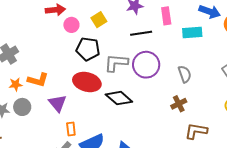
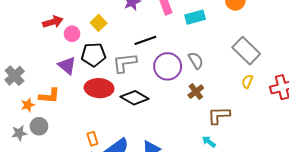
black line: (141, 33) -> (145, 40), moved
purple circle: (146, 65) -> (168, 66), moved
purple triangle: (58, 103) -> (67, 66), moved

